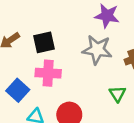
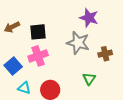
pink cross: (48, 73) -> (38, 56), turned -30

